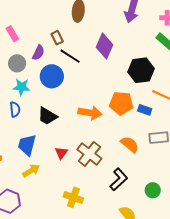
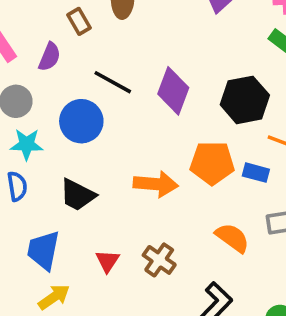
brown rectangle: (57, 38) -> (79, 21), moved
purple diamond: (105, 46) -> (173, 91), moved
purple semicircle: (38, 53) -> (50, 57), moved
brown cross: (89, 154) -> (159, 260), size x0.7

